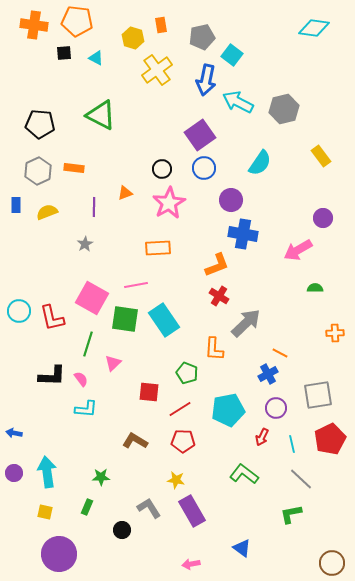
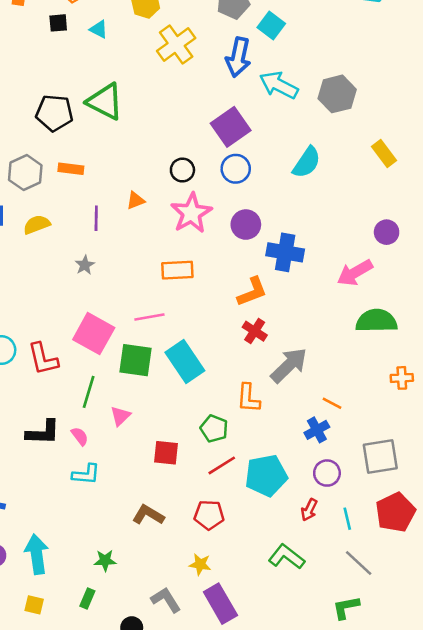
black pentagon: (40, 124) -> (54, 113), moved
purple circle: (231, 200) -> (246, 225), moved
green semicircle: (315, 288) -> (376, 321), size x2.0
red line: (180, 409) -> (222, 465), moved

